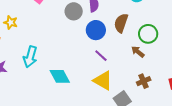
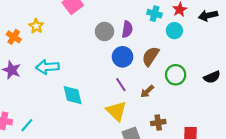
brown arrow: (138, 52) -> (147, 91), moved, turned -96
cyan arrow: (30, 57) -> (47, 67), turned 55

